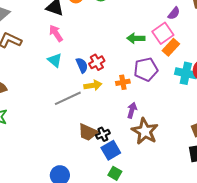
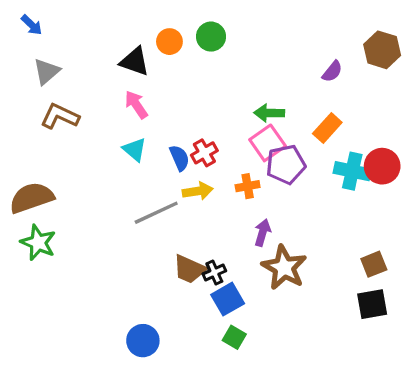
pink square: (163, 33) -> (268, 143), moved

